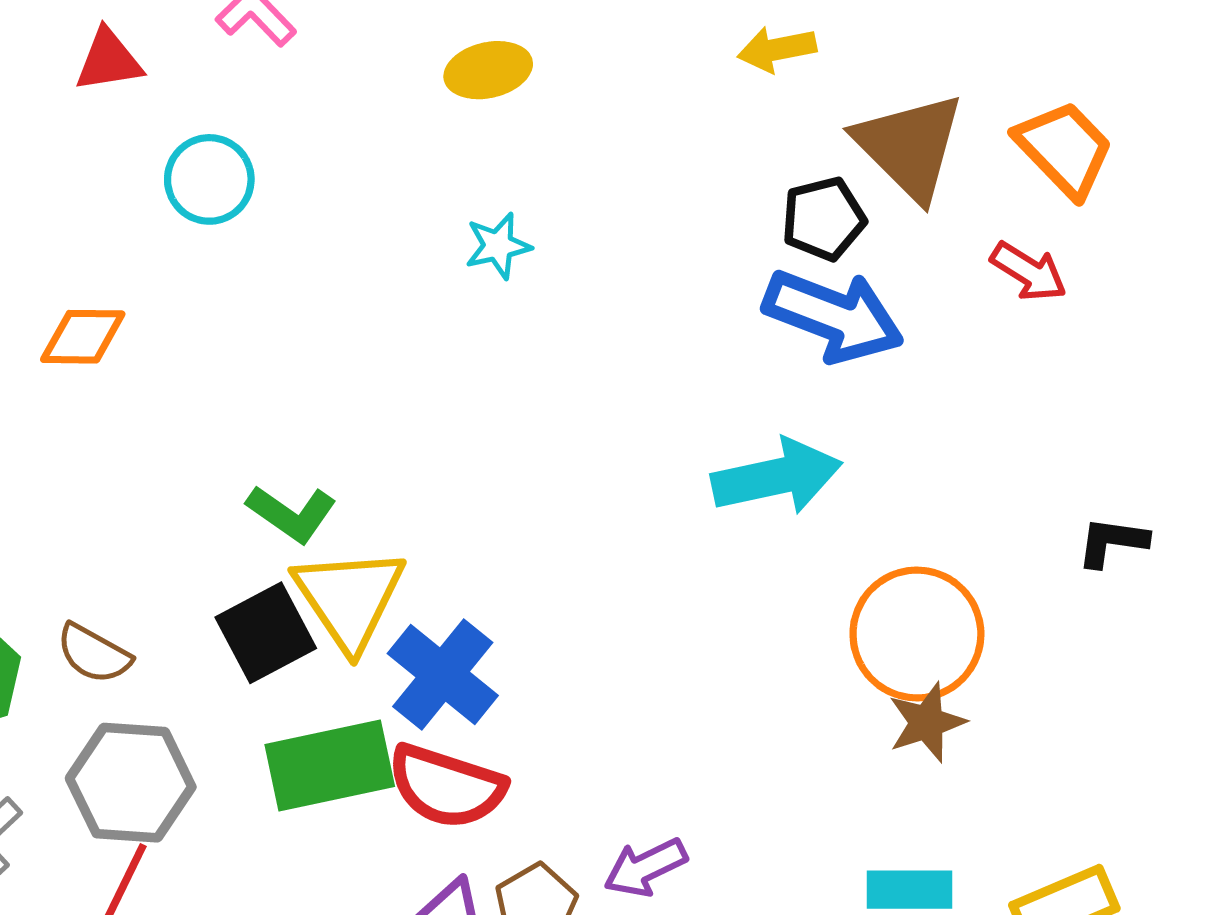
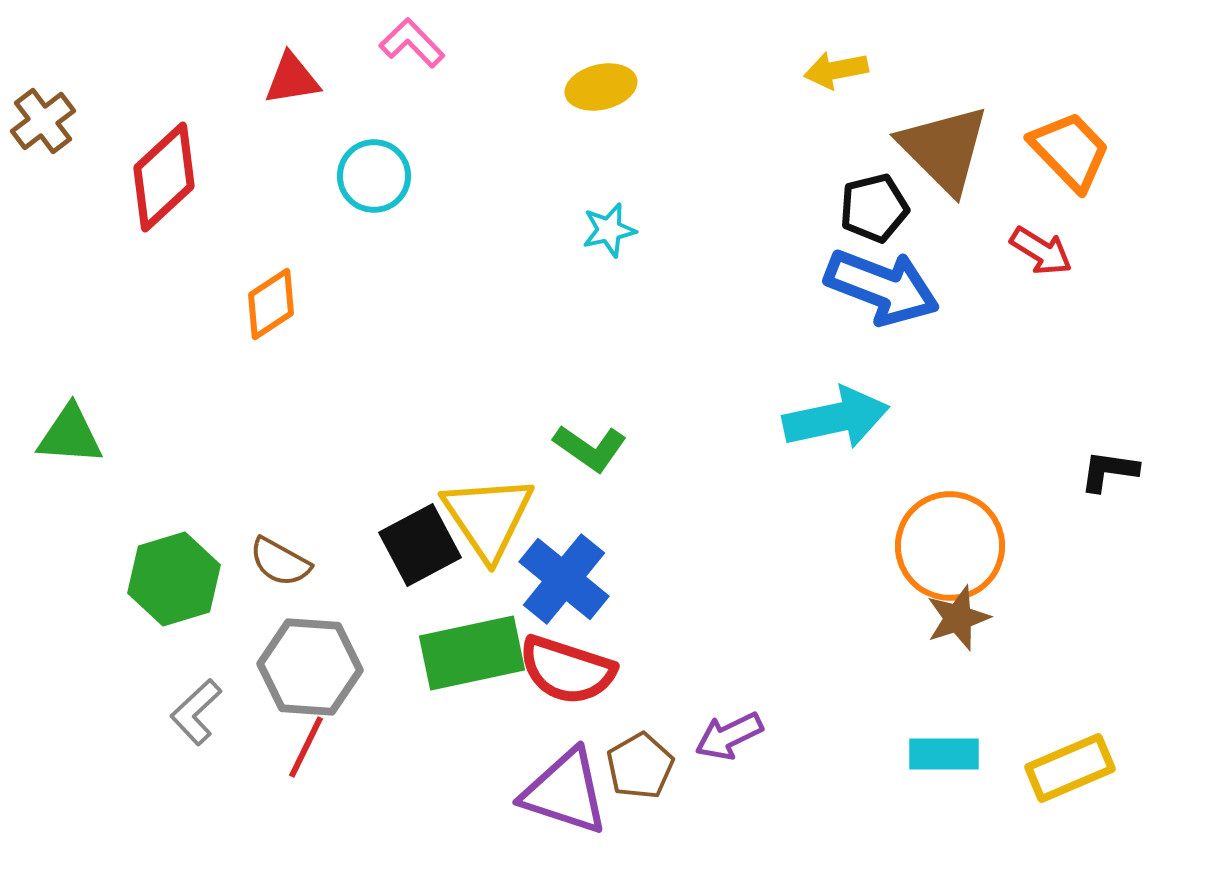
orange diamond: (83, 337) -> (271, 304), turned -34
green L-shape: (292, 514) -> (590, 448), moved

